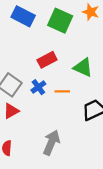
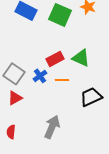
red rectangle: (47, 60) -> (55, 59), moved

